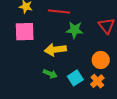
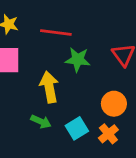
yellow arrow: (55, 50) -> (49, 87), turned 85

